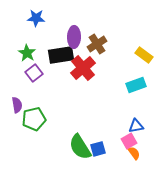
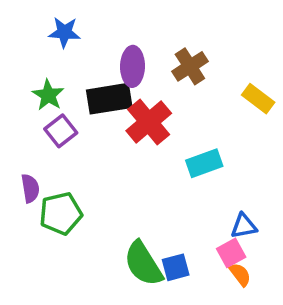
brown cross: (97, 44) -> (190, 66), moved
cyan rectangle: (136, 85) -> (204, 163), moved

